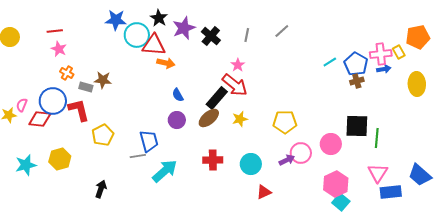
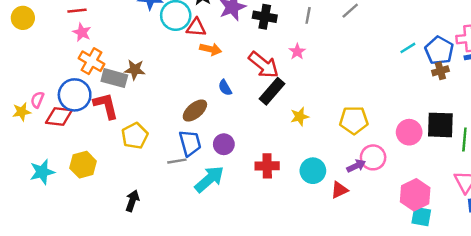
black cross: (211, 36) -> (265, 17), turned -30
red triangle: (154, 45) -> (196, 27), size x0.7
orange cross: (67, 73) -> (91, 61), size x1.5
red arrow: (235, 85) -> (264, 65), moved
gray rectangle: (86, 87) -> (114, 78), size x1.5
brown ellipse: (209, 118) -> (195, 111), moved
purple circle: (177, 120) -> (224, 144), moved
pink circle: (331, 144) -> (409, 132), moved
red triangle: (264, 192) -> (339, 190), moved
cyan square: (341, 202) -> (421, 216), turned -30

